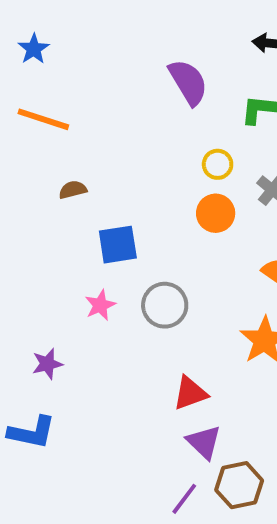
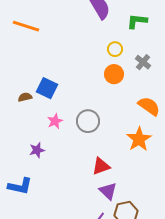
brown semicircle: (73, 190) -> (25, 97), moved
blue square: (118, 245) -> (47, 88), moved, turned 35
purple star: (47, 364) -> (37, 150), moved

